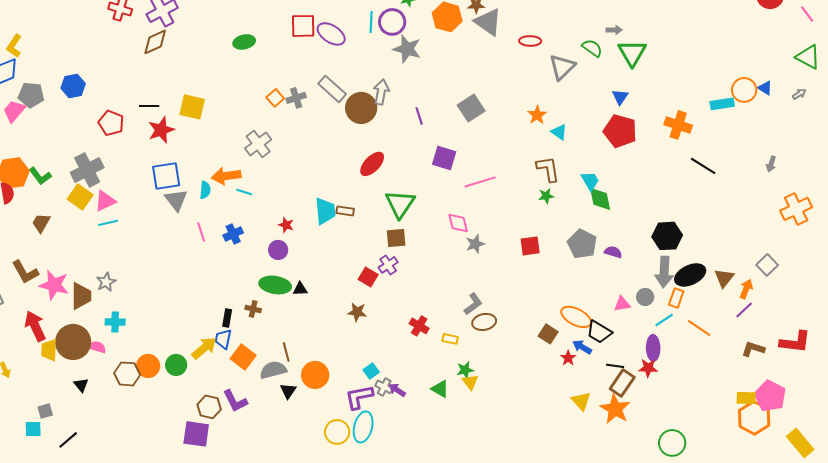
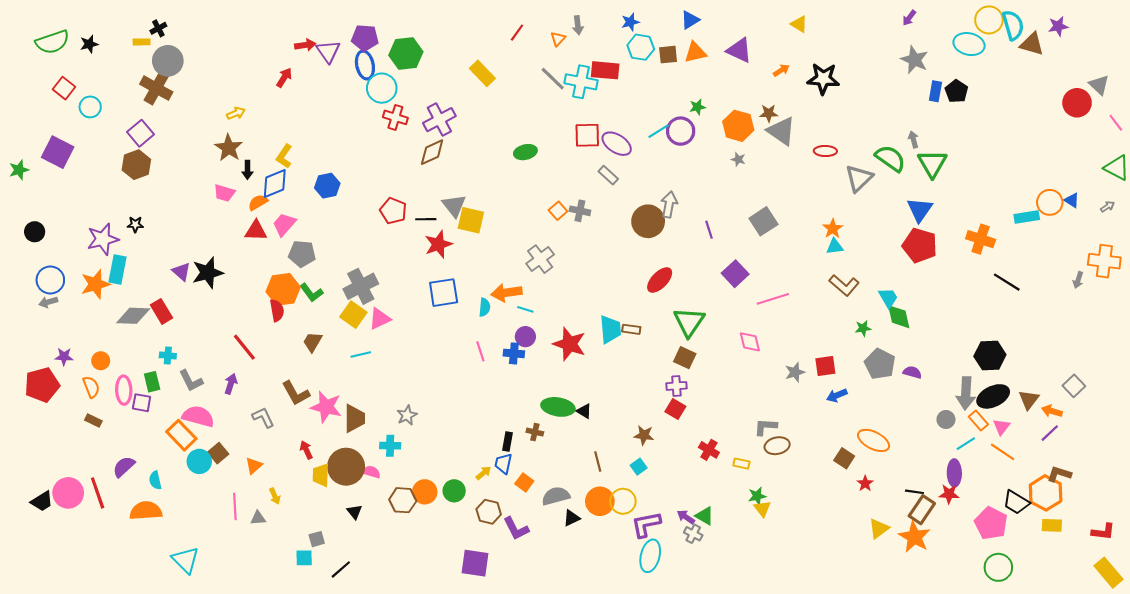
cyan line: (371, 22) -> (659, 131), turned 55
gray arrow: (614, 30) -> (913, 139), turned -105
green semicircle: (592, 48) -> (890, 158), size x1.4
gray star: (407, 49) -> (738, 159), moved, size x0.5
blue hexagon: (73, 86) -> (327, 186), moved
gray rectangle: (332, 89) -> (608, 175), moved, size x0.7
gray pentagon: (31, 95) -> (302, 254), moved
blue triangle: (620, 97) -> (920, 210), size x1.5
gray cross: (296, 98) -> (580, 211), turned 30
red pentagon: (111, 123) -> (393, 211), moved
cyan triangle: (559, 132) -> (835, 246), moved, turned -42
purple square: (444, 158) -> (735, 274), turned 30
brown L-shape: (548, 169) -> (844, 285), turned 140
green star: (546, 196) -> (863, 328), moved
gray triangle: (176, 200) -> (454, 206), moved
orange cross: (796, 209) -> (1104, 261), moved, turned 32
cyan line: (108, 223) -> (361, 354), moved
red star: (286, 225) -> (569, 344), size x2.0
blue cross: (233, 234) -> (514, 353), turned 30
black hexagon: (667, 236) -> (990, 356), moved
brown square: (396, 238) -> (685, 358), turned 30
gray star: (475, 244) -> (795, 372), moved
purple circle: (278, 250) -> (525, 337), moved
purple cross: (388, 265) -> (676, 386), turned 30
red square: (368, 277) -> (675, 409), moved
gray star: (106, 282) -> (407, 415), moved
black triangle: (300, 289) -> (584, 411), turned 35
orange arrow: (746, 289) -> (1052, 411), turned -96
orange rectangle: (676, 298) -> (978, 421), turned -60
gray L-shape: (473, 304) -> (766, 427), turned -140
pink triangle: (622, 304) -> (1002, 427), moved, turned -42
red arrow: (35, 326) -> (306, 450), size x0.6
black trapezoid: (599, 332) -> (1016, 502), moved
red L-shape: (795, 342) -> (1103, 532), moved, size x0.7
blue arrow: (582, 347) -> (837, 395), moved, turned -54
yellow arrow: (204, 348) -> (483, 473), size x0.6
brown line: (286, 352) -> (598, 461), moved
orange square: (243, 357) -> (524, 482), size x0.7
cyan square: (371, 371) -> (639, 467), moved
gray cross: (384, 387) -> (693, 534), moved
green triangle: (440, 389) -> (705, 516), moved
black triangle: (288, 391) -> (572, 518), turned 30
pink pentagon: (770, 396) -> (991, 523), moved
yellow triangle: (581, 401) -> (879, 529), turned 35
brown hexagon: (209, 407) -> (489, 512), moved
orange hexagon: (754, 418) -> (1046, 493), moved
yellow circle: (337, 432) -> (623, 501), moved
green circle: (672, 443) -> (998, 567), moved

